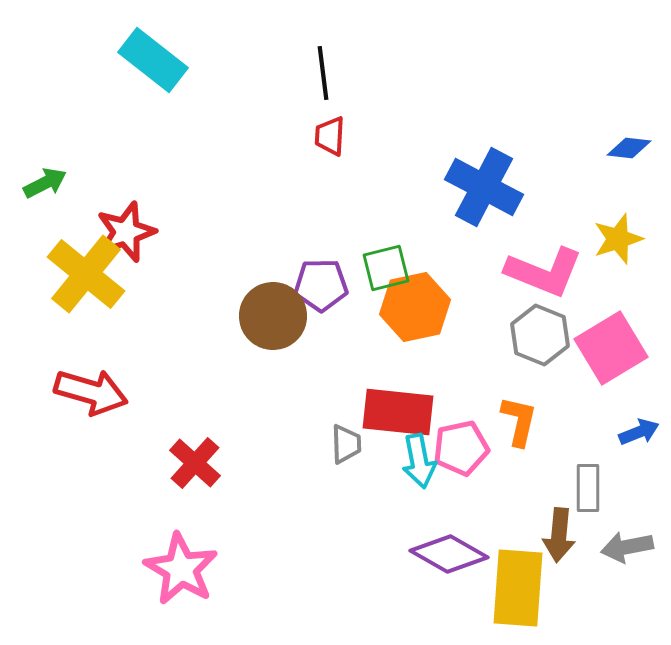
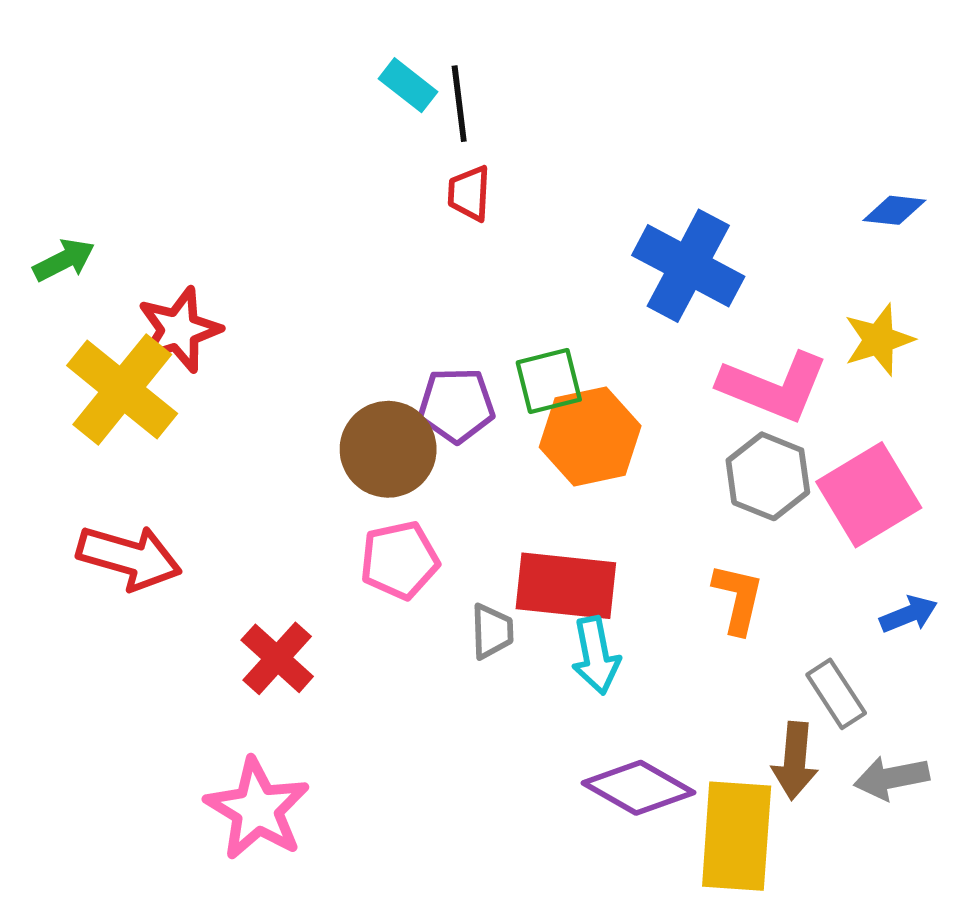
cyan rectangle: (153, 60) -> (408, 85), moved, size x0.6
pink pentagon: (461, 448) -> (399, 560), moved
gray rectangle: (588, 488) -> (836, 694), turned -33

